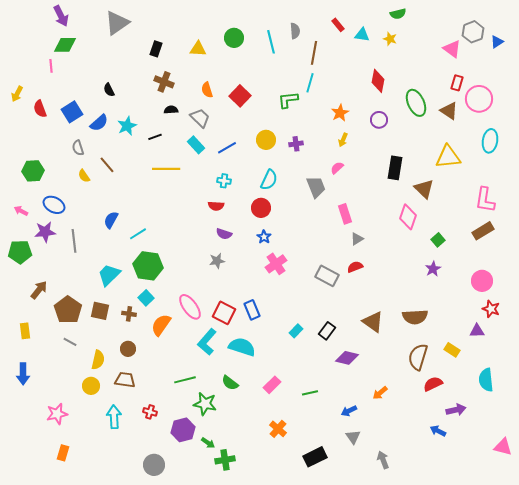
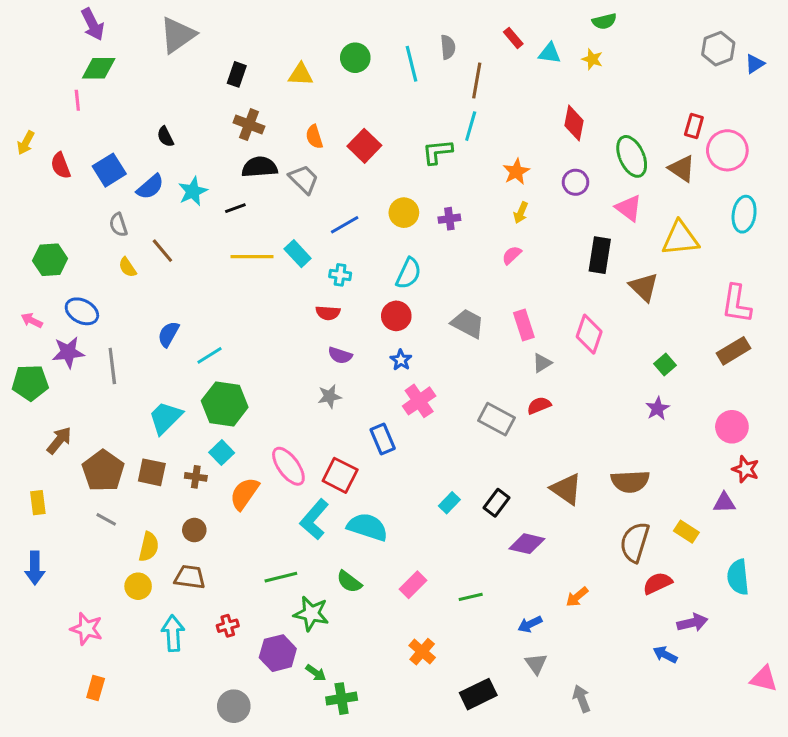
pink triangle: (452, 49) -> (629, 208), moved
black semicircle: (171, 110) -> (260, 167), size x1.6
cyan rectangle: (196, 145) -> (298, 254), moved
gray trapezoid: (316, 187) -> (468, 323), moved, turned -40
pink diamond: (408, 217) -> (589, 334), moved
blue rectangle: (252, 310) -> (383, 439), moved
red cross: (150, 412) -> (228, 626), turned -32
pink star: (57, 414) -> (86, 629), turned 30

